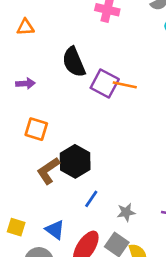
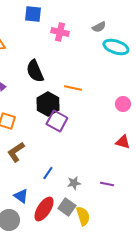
purple square: (105, 84) -> (57, 121), moved
black hexagon: (75, 161) -> (48, 104), moved

